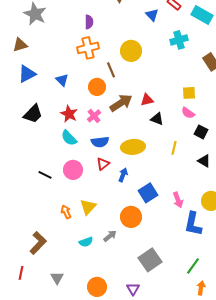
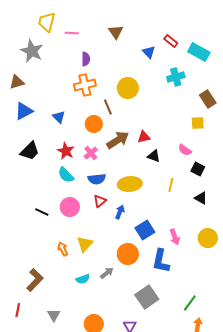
yellow square: (189, 93) -> (198, 123), moved
blue L-shape: (193, 224) -> (161, 261), moved

